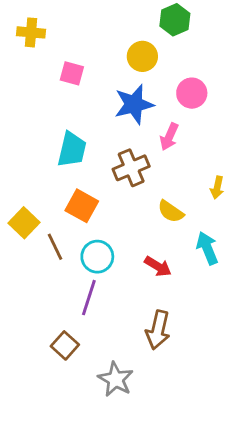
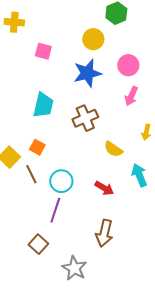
pink arrow: (169, 137) -> (131, 96), moved
orange square: (82, 206) -> (37, 147), moved, size x0.7

